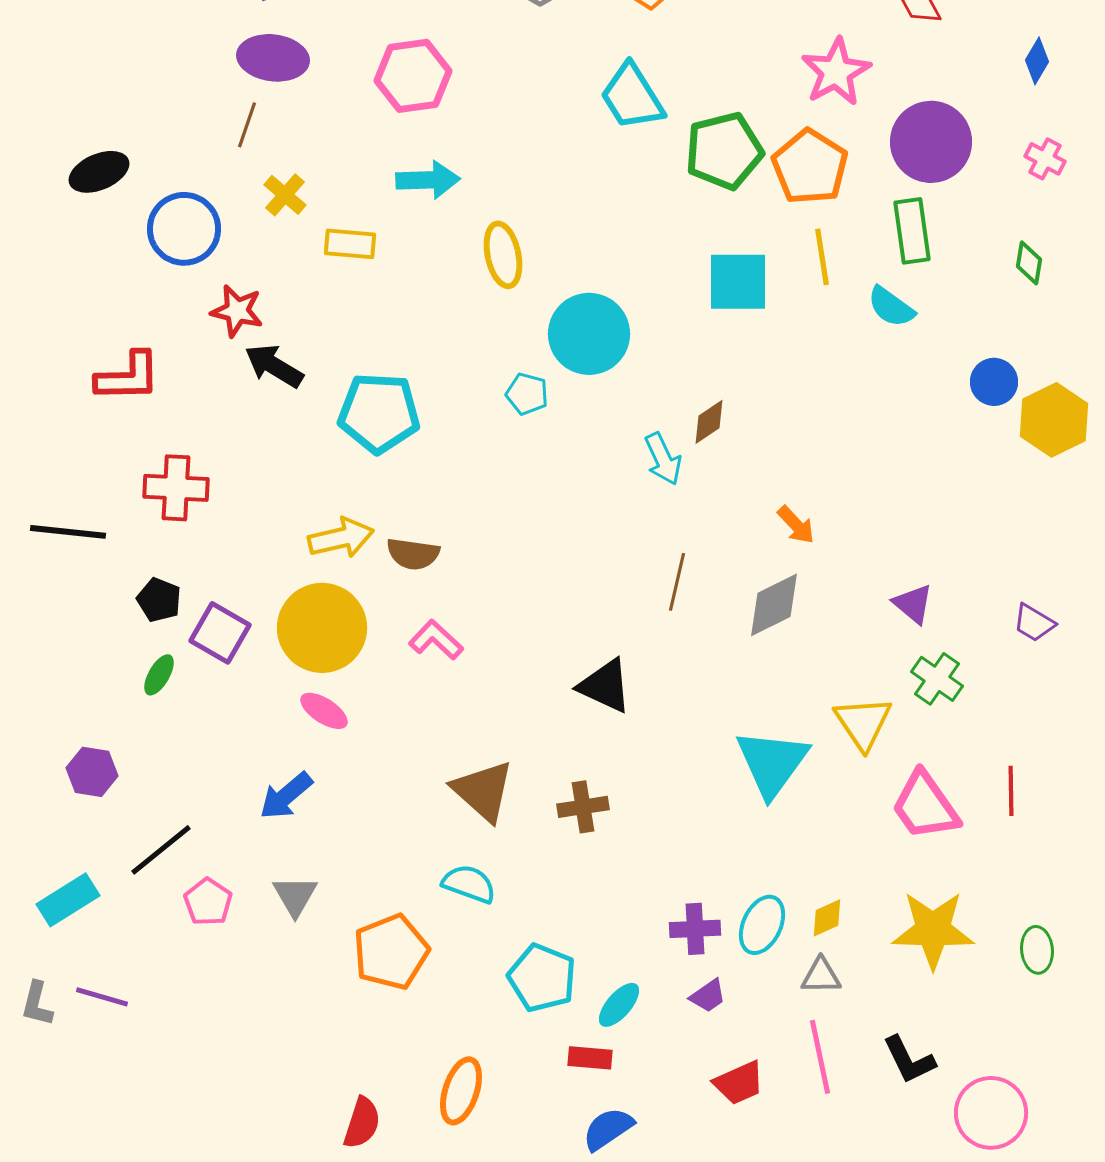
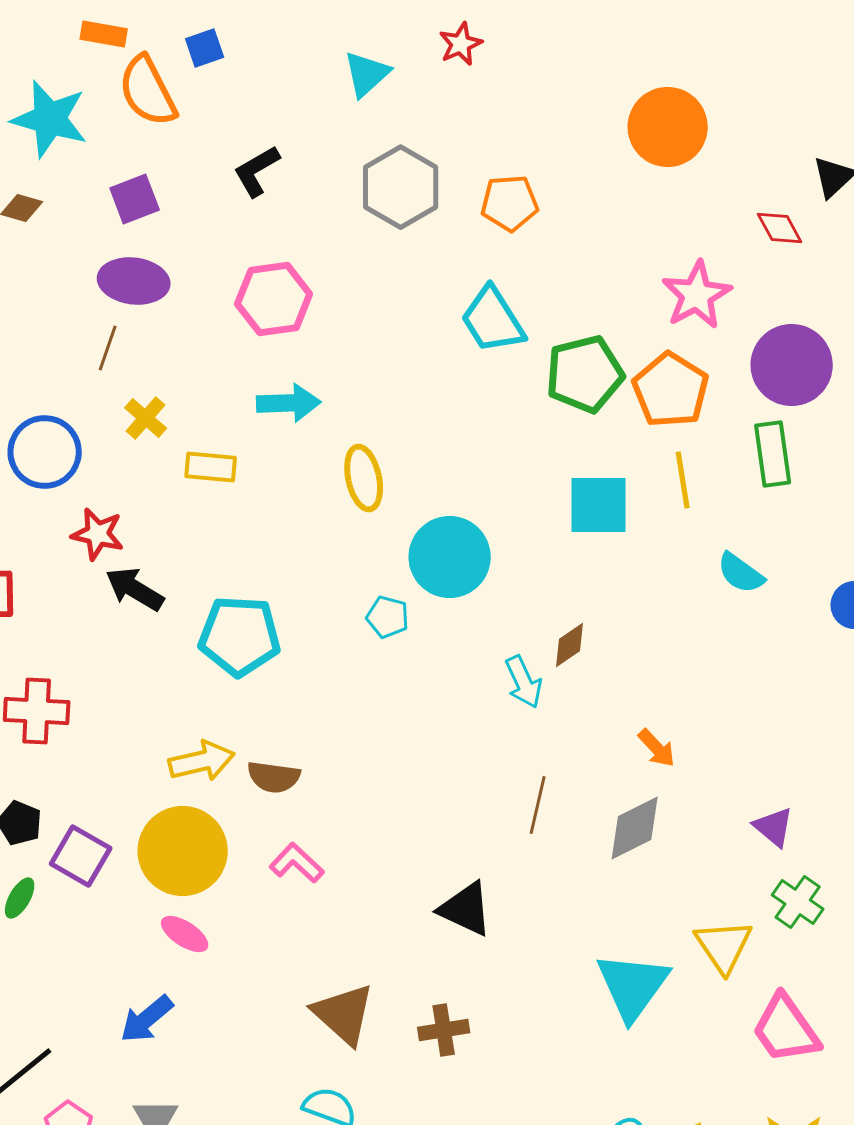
cyan semicircle: (891, 307) -> (741, 573), moved

